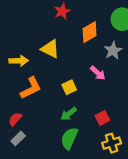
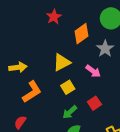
yellow triangle: (50, 49) -> (62, 62), moved, turned -48
red square: (102, 118) -> (94, 103), moved

